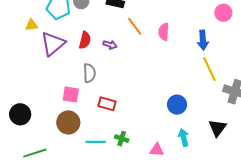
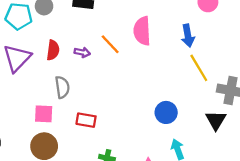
orange line: (135, 26) -> (110, 44), moved
pink semicircle: (164, 32) -> (142, 31), size x1.4
black triangle: (217, 128) -> (216, 120), moved

